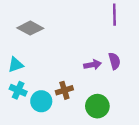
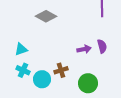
gray diamond: (30, 28) -> (46, 16), moved

